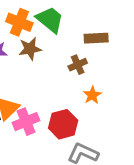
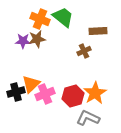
brown star: (30, 49) -> (37, 39), moved
orange star: (92, 95) -> (95, 93), moved, size x1.6

